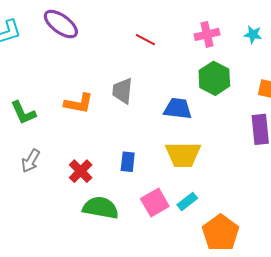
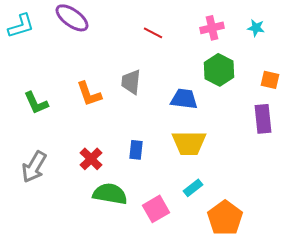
orange L-shape: (79, 103) -> (89, 94), turned 60
gray arrow: (31, 161) -> (34, 167), moved, size x1.4
pink square: (155, 203) -> (156, 209), moved

